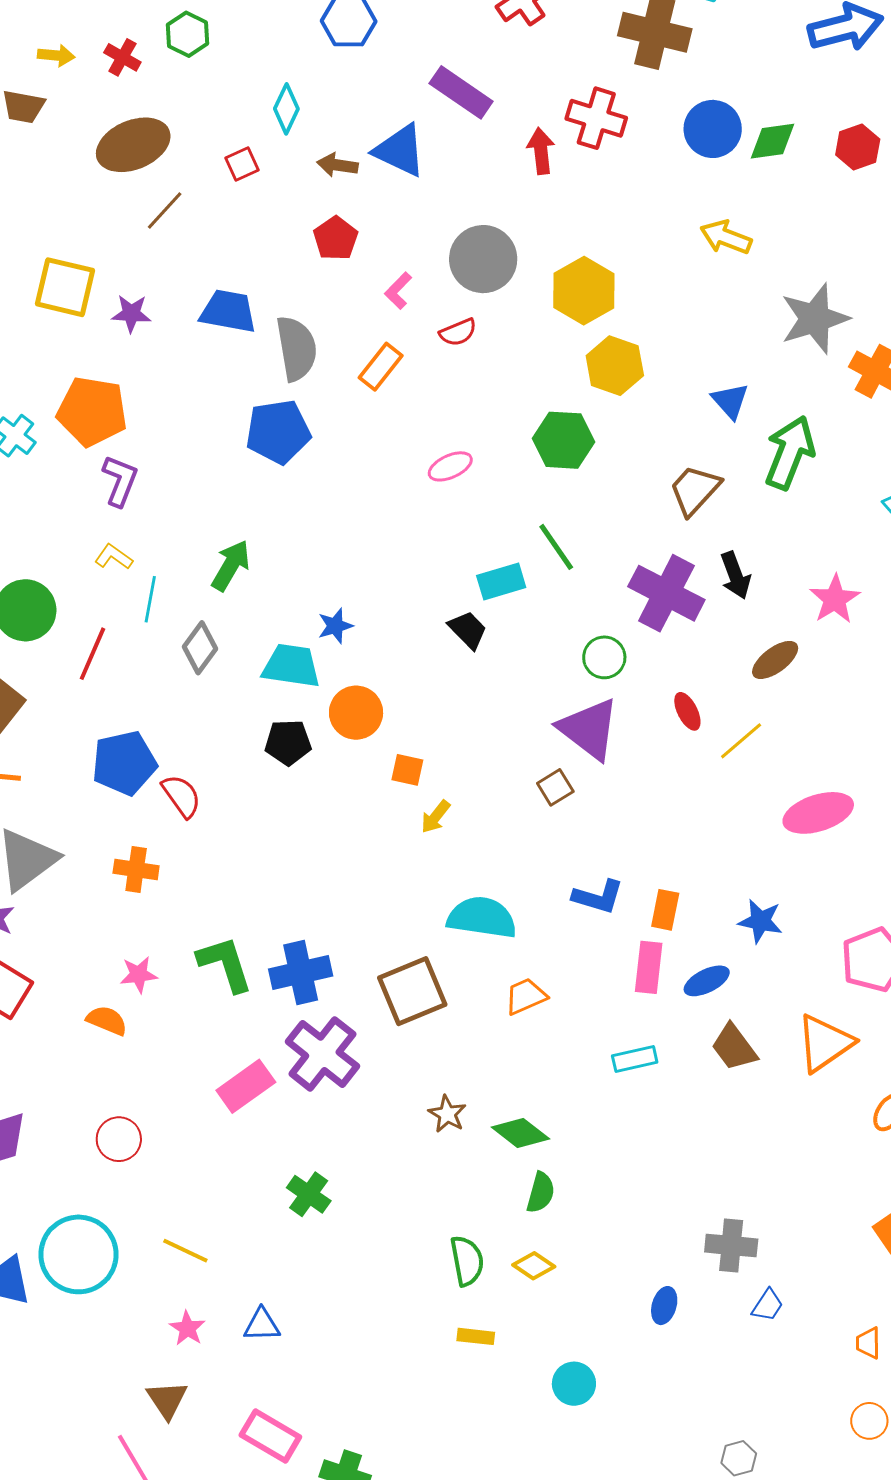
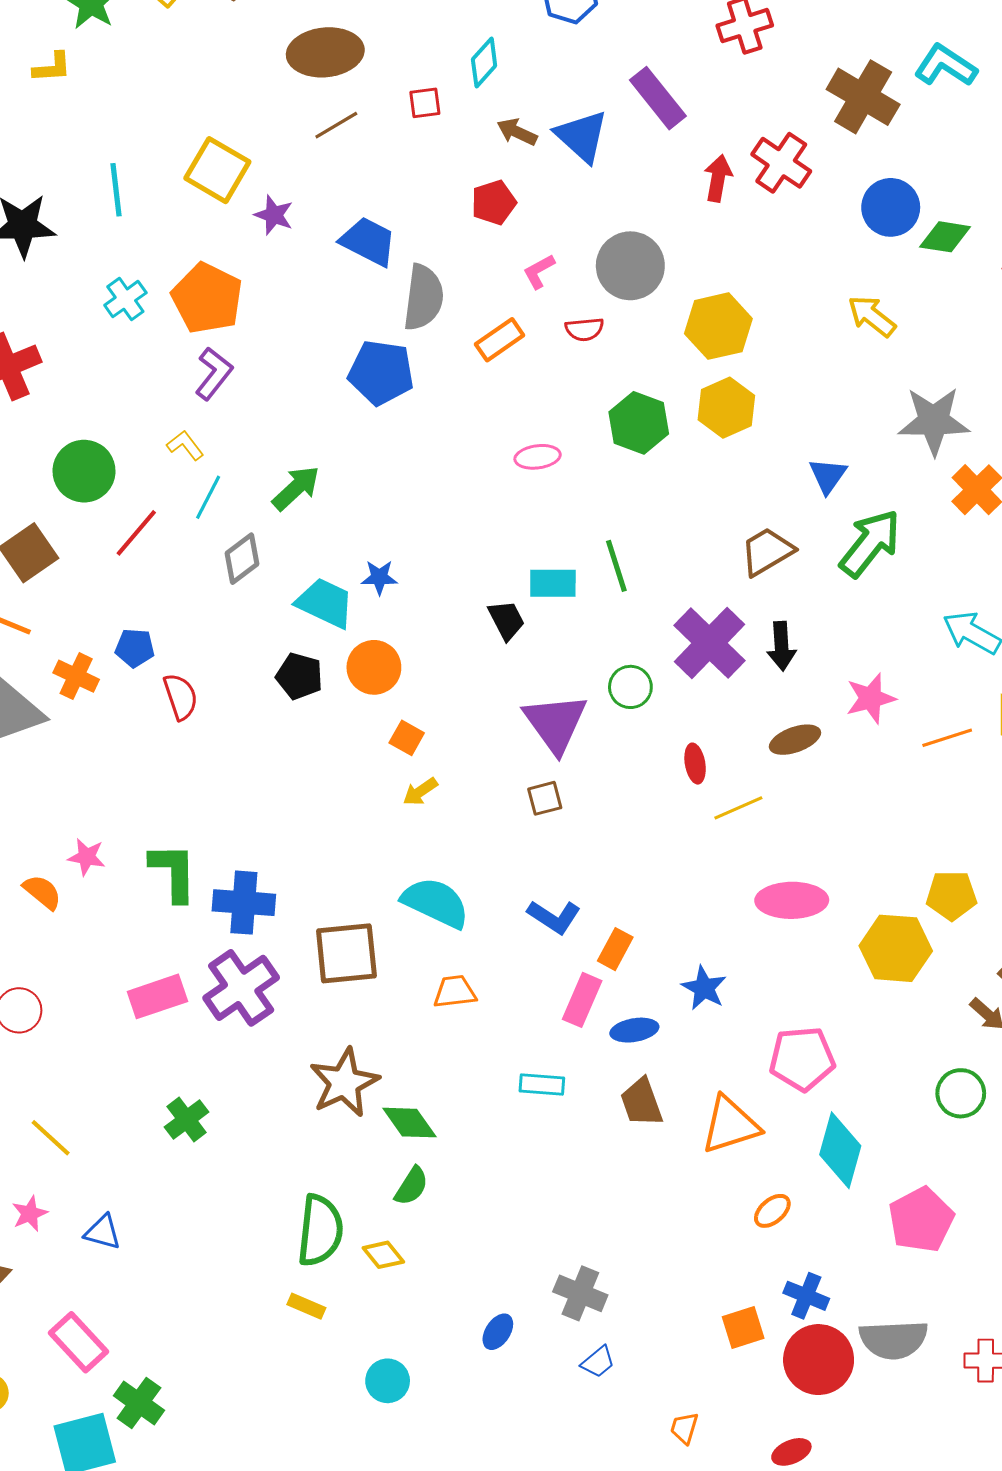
green hexagon: (563, 440) -> (639, 423), moved
purple triangle: (589, 729) -> (555, 723), moved
blue pentagon: (124, 763) -> (135, 648), size x0.6
orange cross: (136, 869) -> (76, 676), moved
brown star: (447, 1114) -> (344, 1083), size x1.8
green semicircle: (467, 1261) -> (320, 1230), size x1.4

